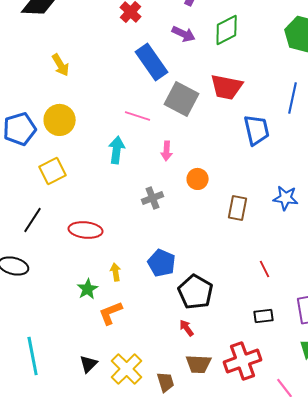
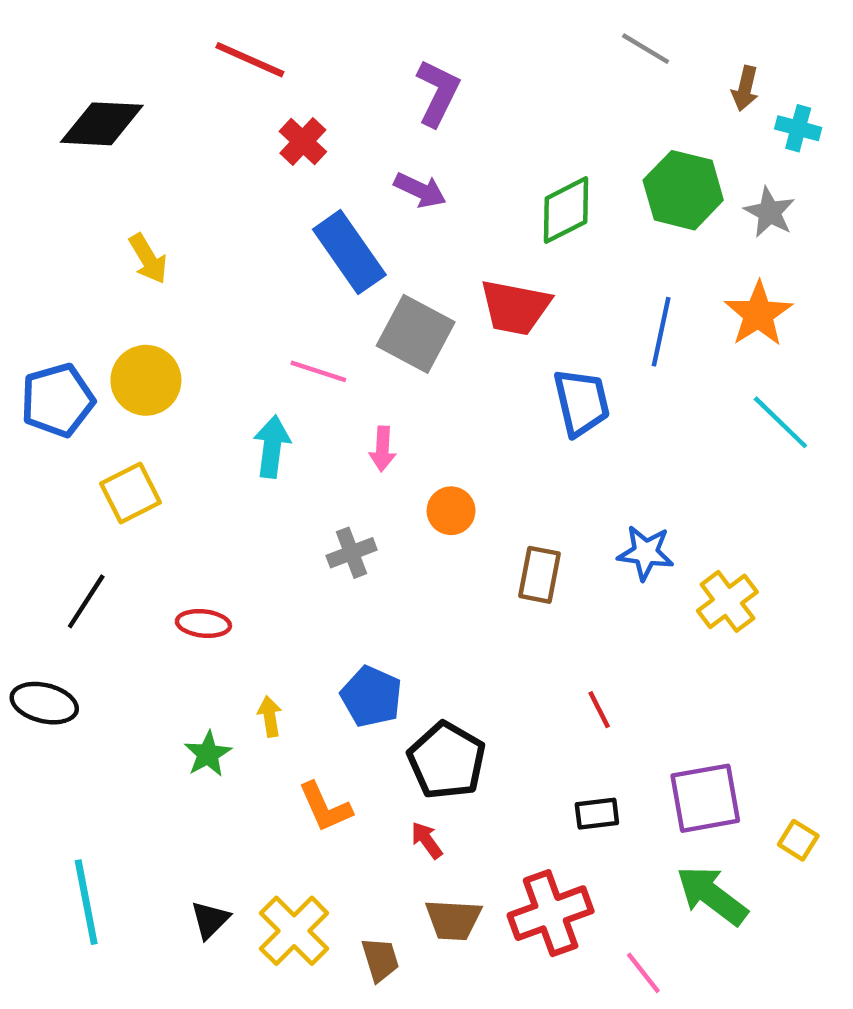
green diamond: (227, 30) -> (566, 210), moved
red ellipse: (86, 230) -> (203, 623), size x0.7
orange L-shape: (111, 313) -> (325, 807), moved, turned -92

